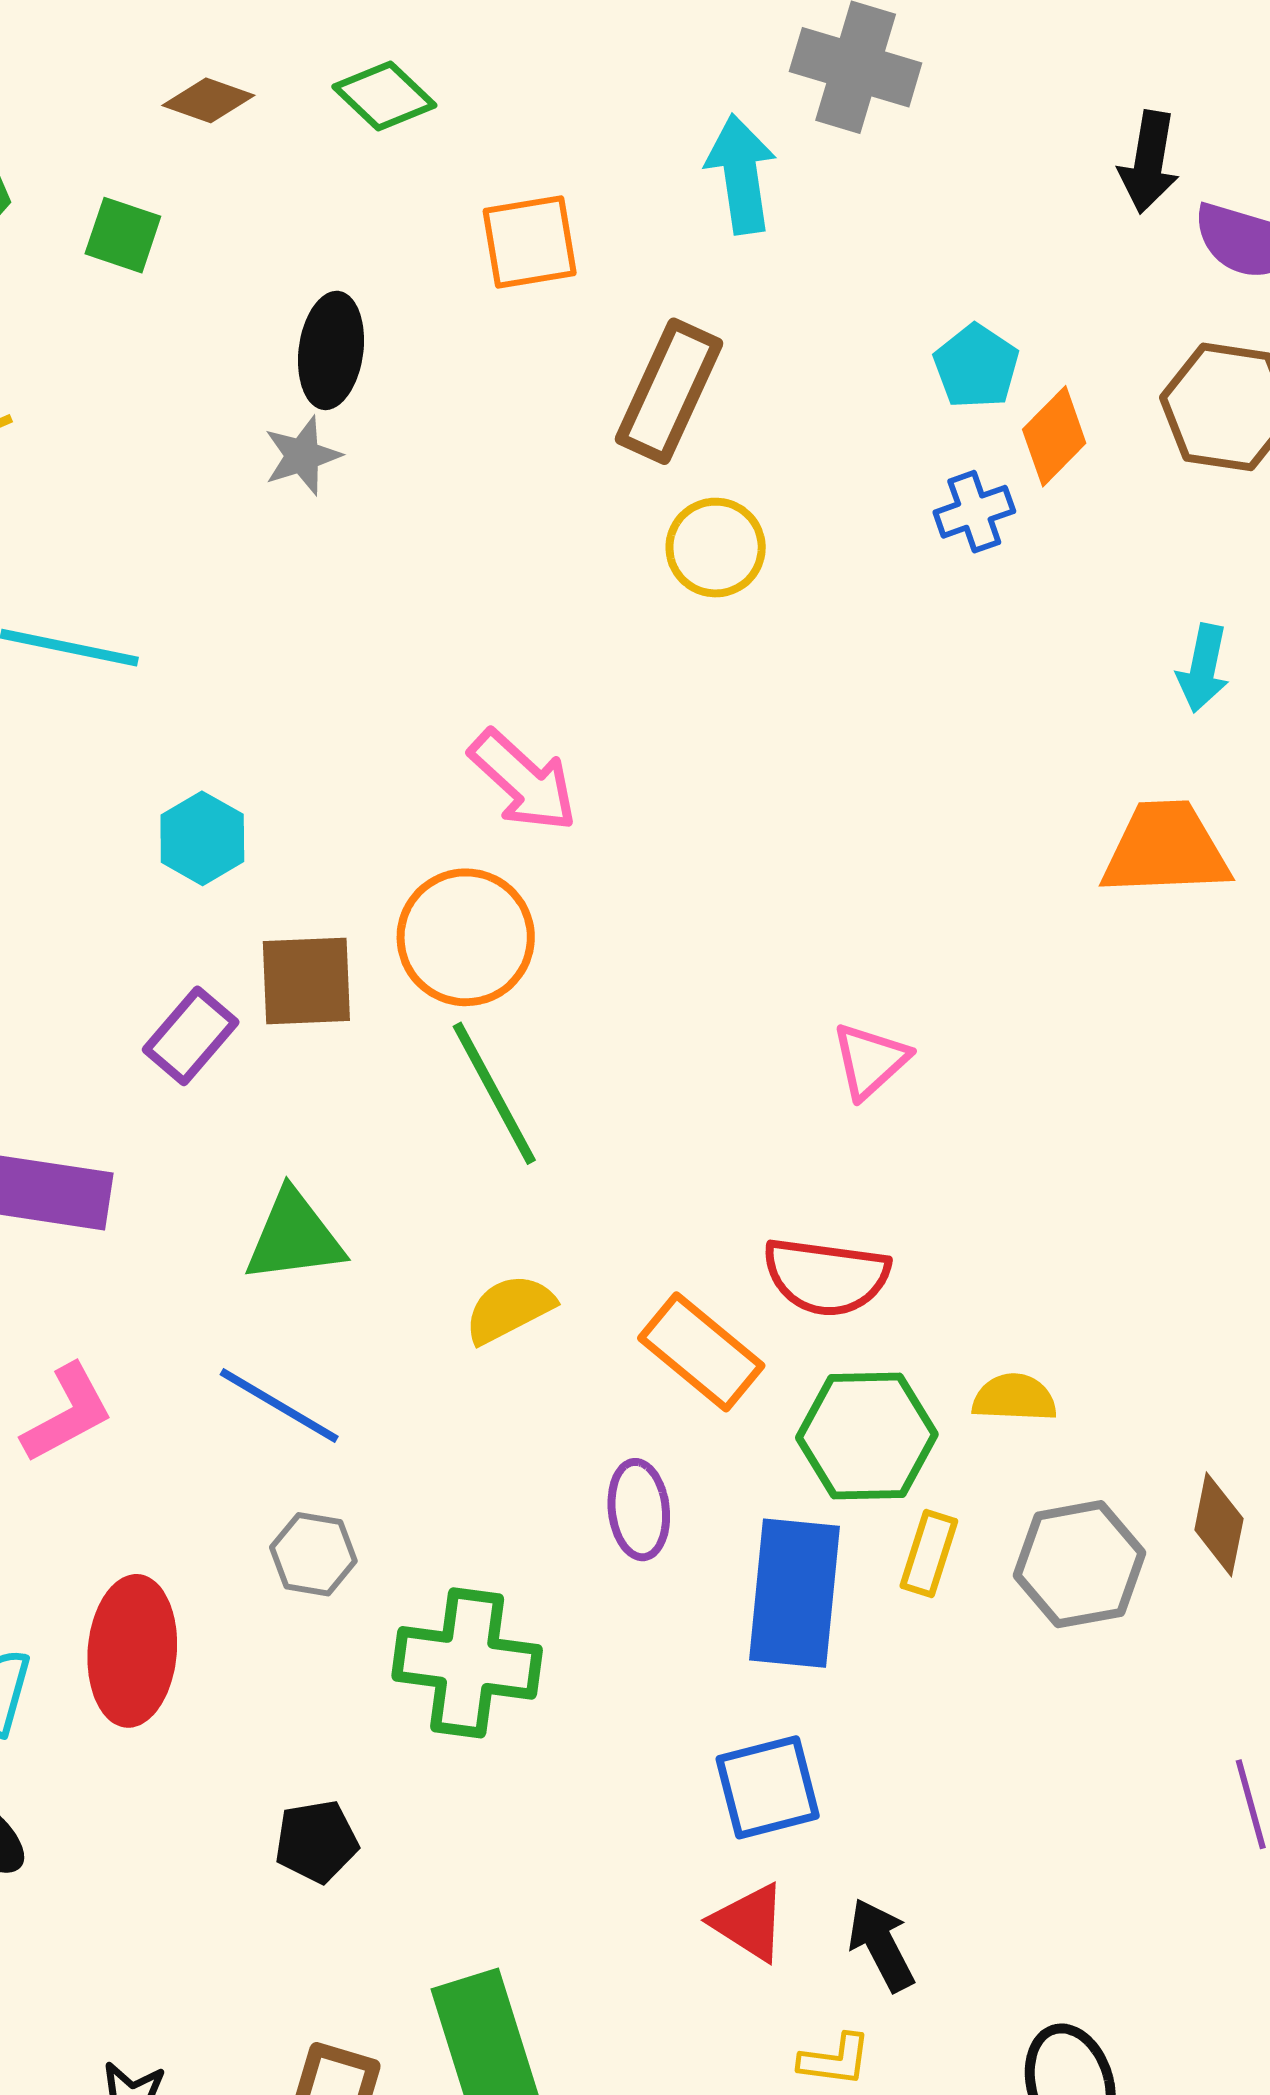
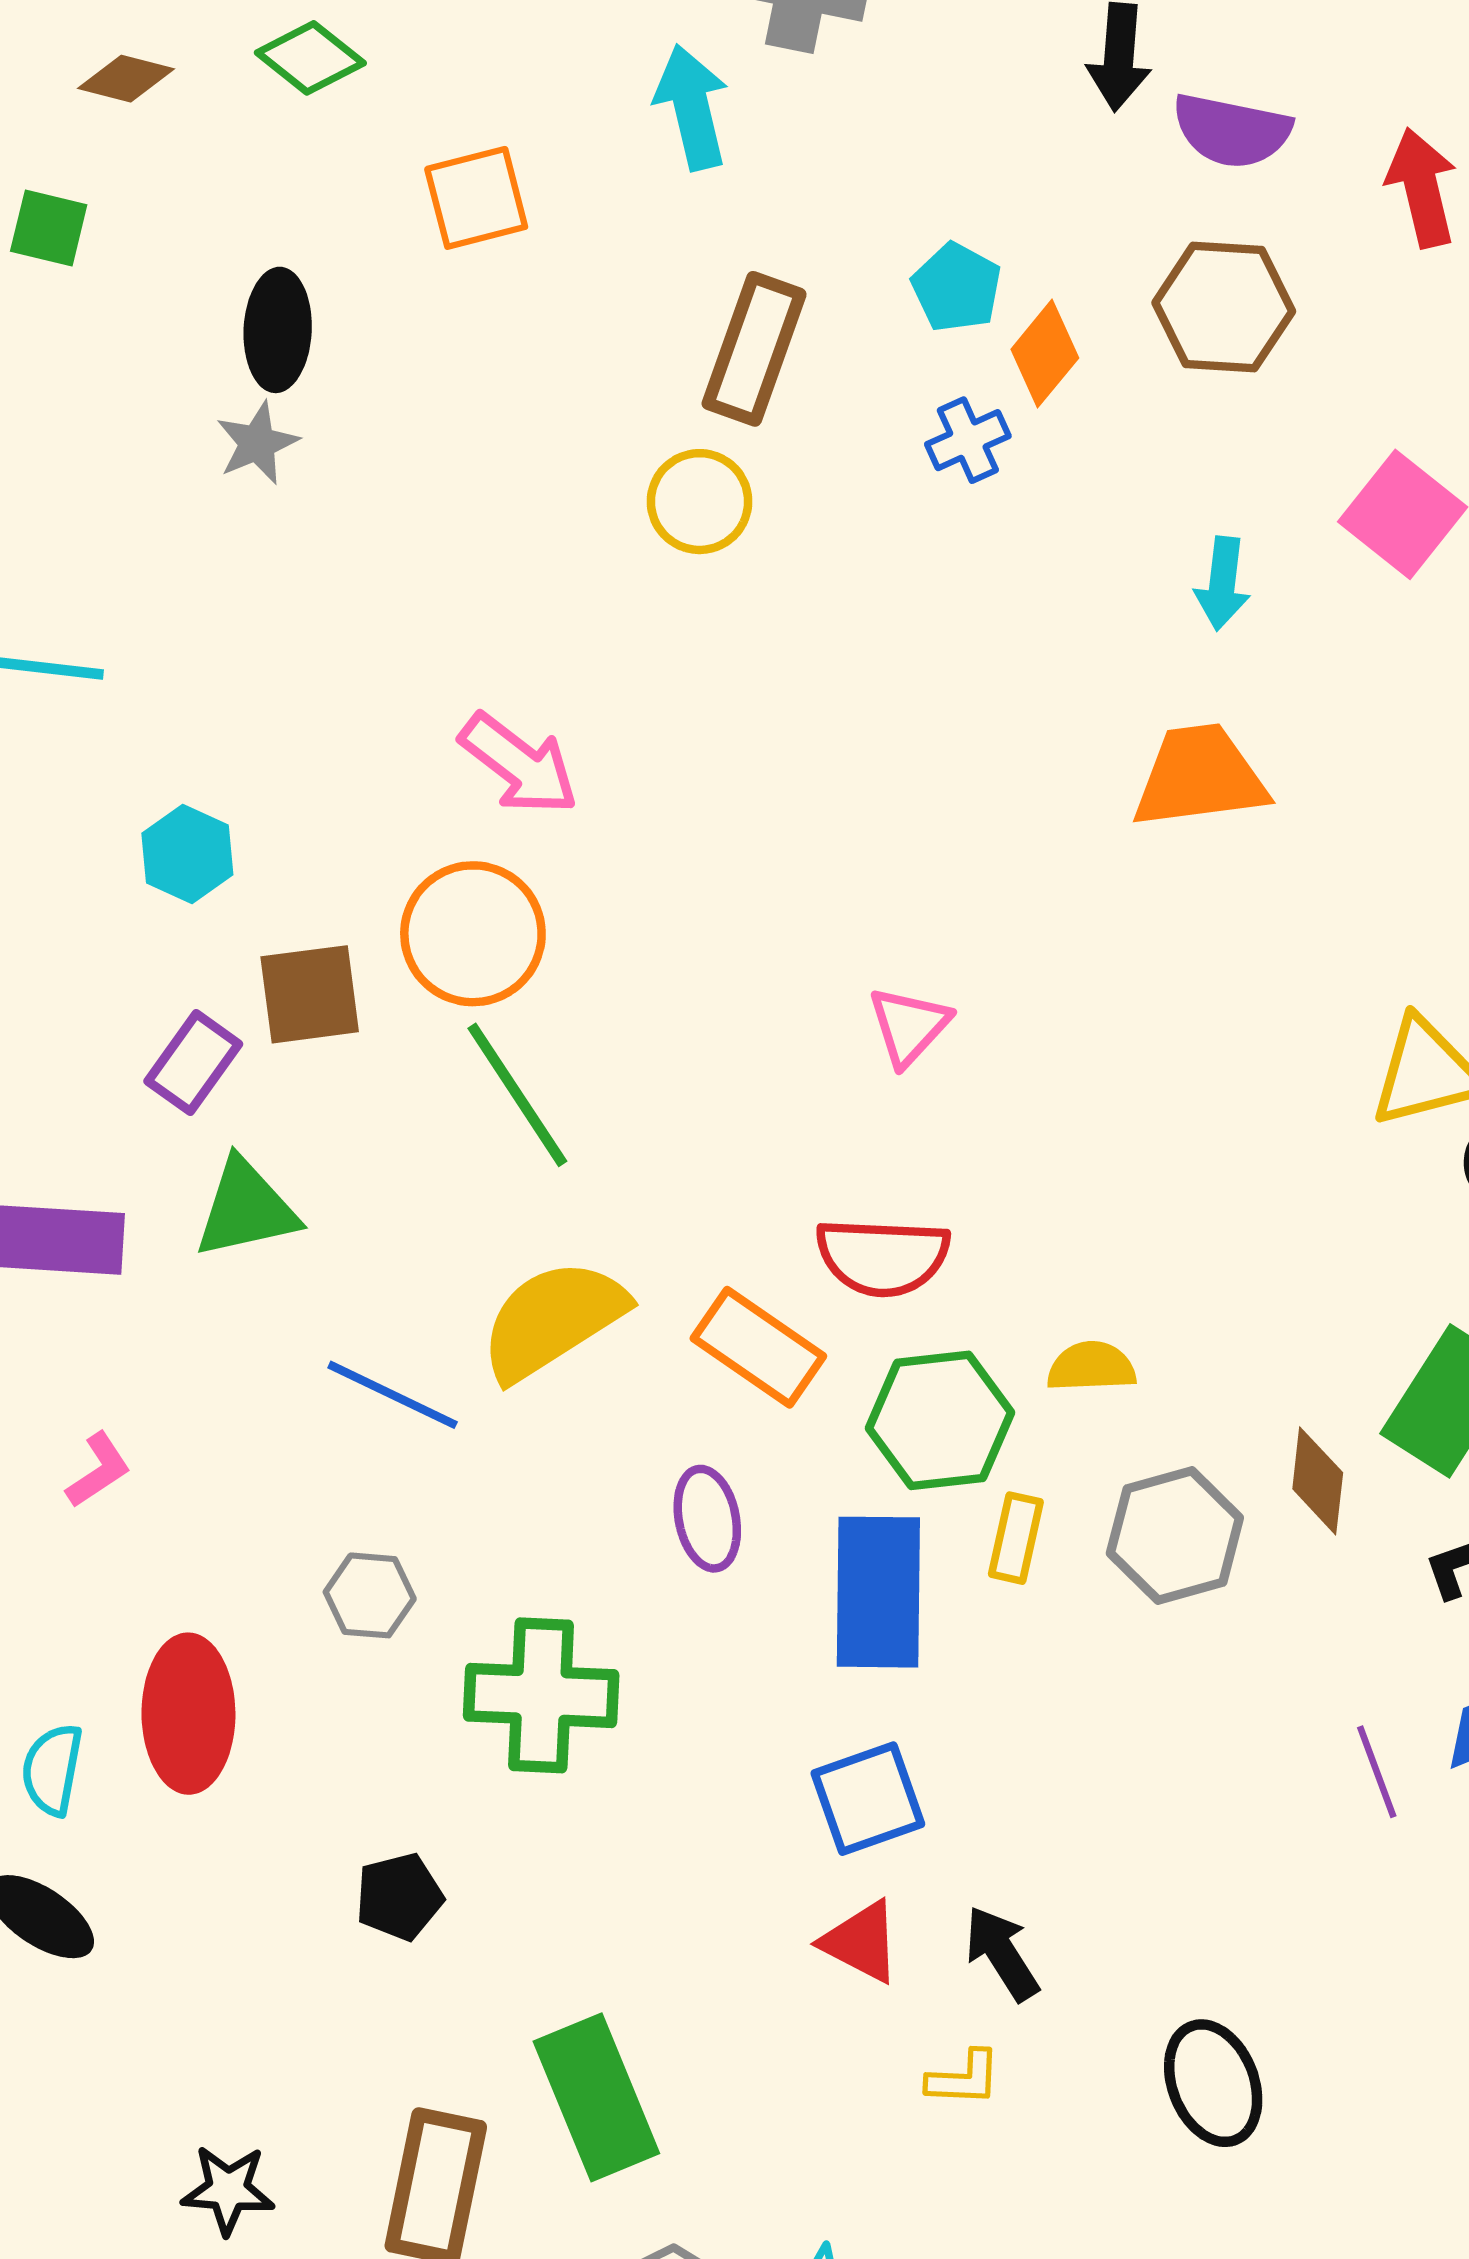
brown rectangle: (669, 391) -> (754, 349), moved
green triangle: (294, 1237) -> (246, 1209), moved
yellow semicircle: (509, 1309) -> (553, 1320), size x1.6
blue line: (279, 1406) -> (393, 1395), moved
pink L-shape: (67, 1413) -> (98, 1470), size x0.7

